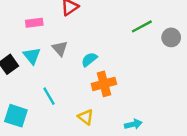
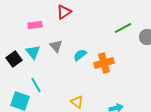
orange cross: (104, 84) -> (104, 63), moved
cyan line: (49, 96) -> (36, 85), moved

